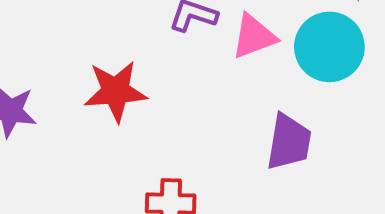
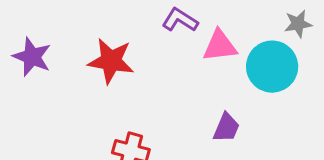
purple trapezoid: (289, 142) -> (226, 128), size x0.7

